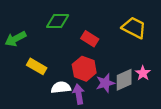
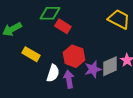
red rectangle: (90, 39) -> (63, 26), moved
white semicircle: (61, 88) -> (53, 73), turned 114

